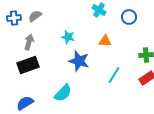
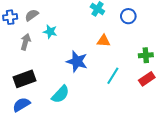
cyan star: (68, 37) -> (50, 32), moved
black rectangle: (28, 65) -> (24, 79), moved

